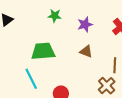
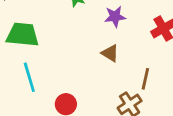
green trapezoid: (43, 51) -> (23, 35), moved

